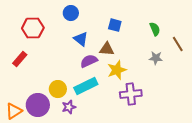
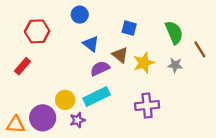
green semicircle: (155, 29) -> (174, 33), size x1.5
brown triangle: (107, 49) -> (120, 55), turned 35
yellow star: (117, 70) -> (144, 63), moved
orange triangle: (14, 111) -> (16, 125), turned 36

